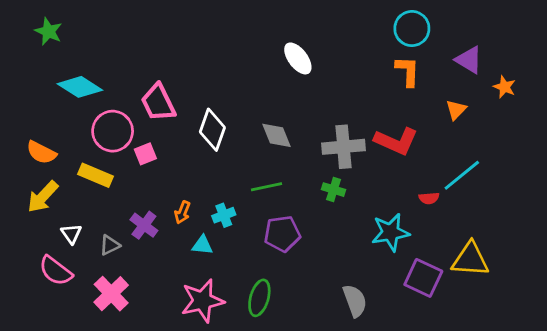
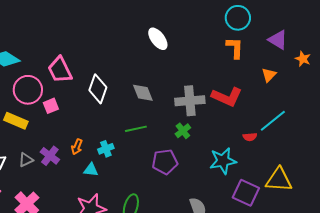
green cross: (334, 190) -> (183, 131), turned 35
purple pentagon: (282, 234) -> (165, 162), moved
gray triangle: (110, 245) -> (26, 160), moved

